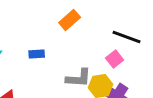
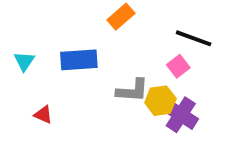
blue rectangle: (37, 54) -> (79, 60), size x1.8

